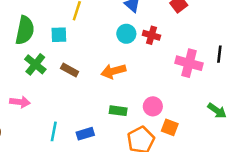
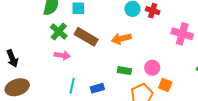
brown rectangle: (70, 70) -> (86, 37), size x1.6
pink arrow: (20, 102) -> (62, 55), moved

